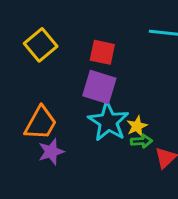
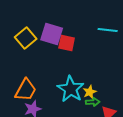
purple square: (99, 87) -> (52, 34), moved

